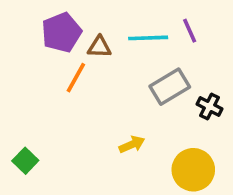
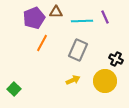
brown triangle: (99, 47) -> (56, 12), moved
gray rectangle: (170, 87) -> (78, 50), moved, turned -35
yellow circle: (193, 170) -> (105, 81), moved

